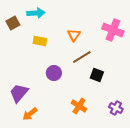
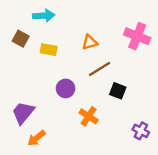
brown square: (13, 23) -> (21, 39), moved, turned -32
orange triangle: (74, 35) -> (90, 42), turned 40
orange cross: (79, 106) -> (89, 116), moved

